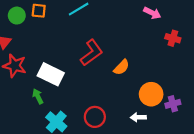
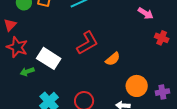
green arrow: (38, 96) -> (27, 72), moved, turned -88
purple cross: (173, 104) -> (162, 92), moved

